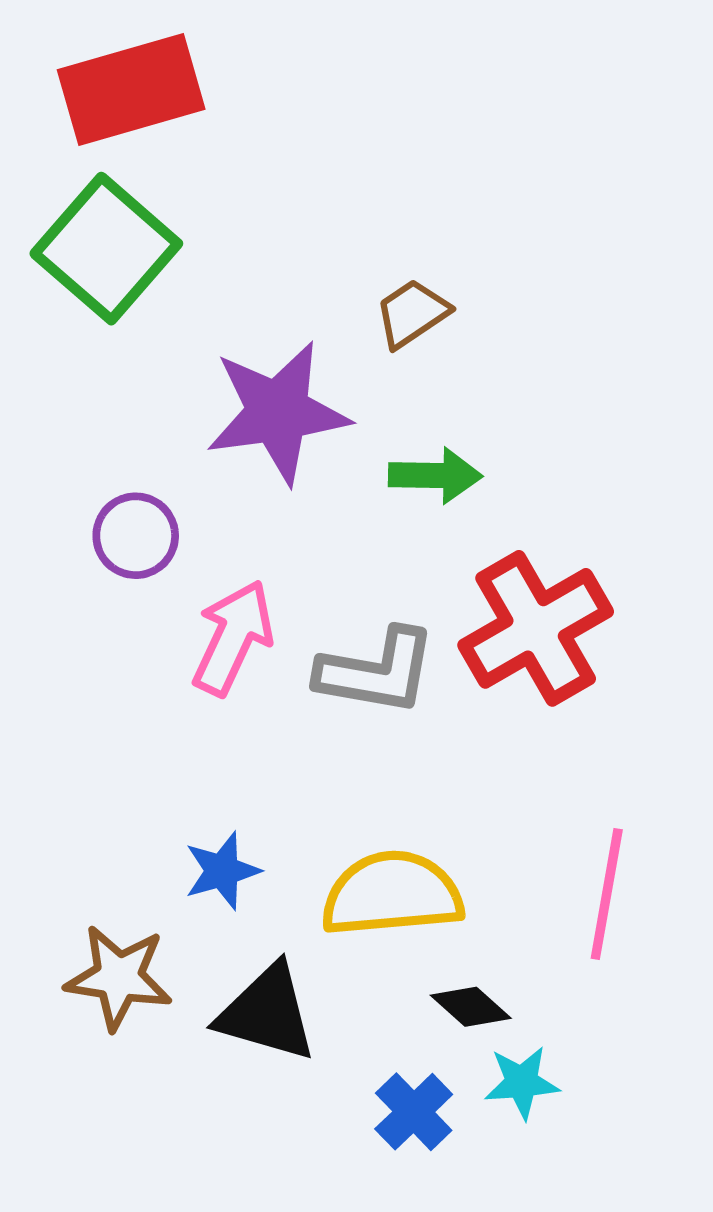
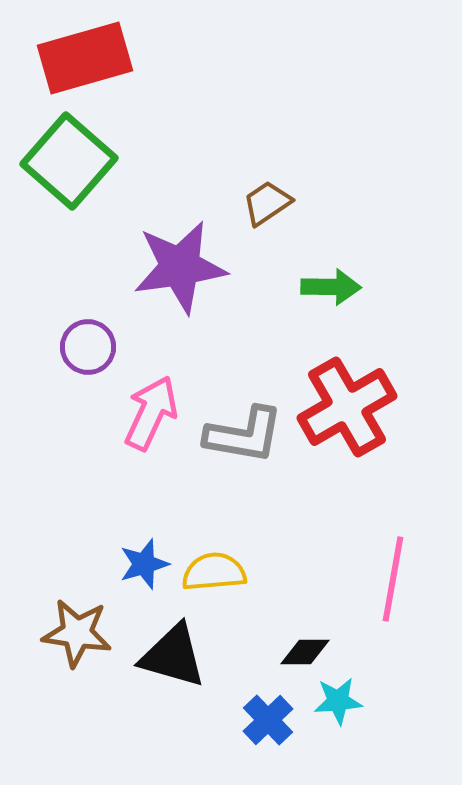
green arrow: (435, 476) -> (331, 287), moved
yellow semicircle: (392, 894) -> (214, 572), moved, size x0.7
black diamond: (471, 1007) -> (305, 652), turned -42

